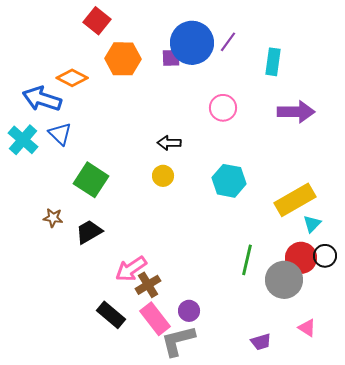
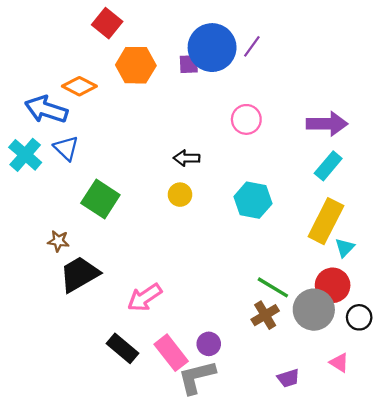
cyan rectangle: (273, 62) -> (328, 166), moved, turned 32
yellow rectangle: (295, 200) -> (326, 221), turned -33
black trapezoid: (89, 232) -> (79, 274), moved, size x1.4
black circle: (325, 256) -> (359, 317), moved
green line: (247, 260) -> (273, 287), turned -72
brown cross: (148, 285) -> (265, 315), moved

